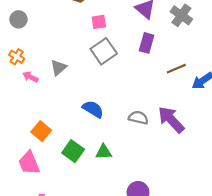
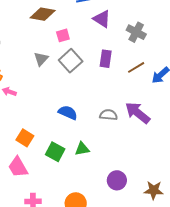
gray cross: (181, 15) -> (136, 32), moved
purple rectangle: (147, 43) -> (106, 59), moved
gray triangle: (59, 68) -> (41, 59), moved

